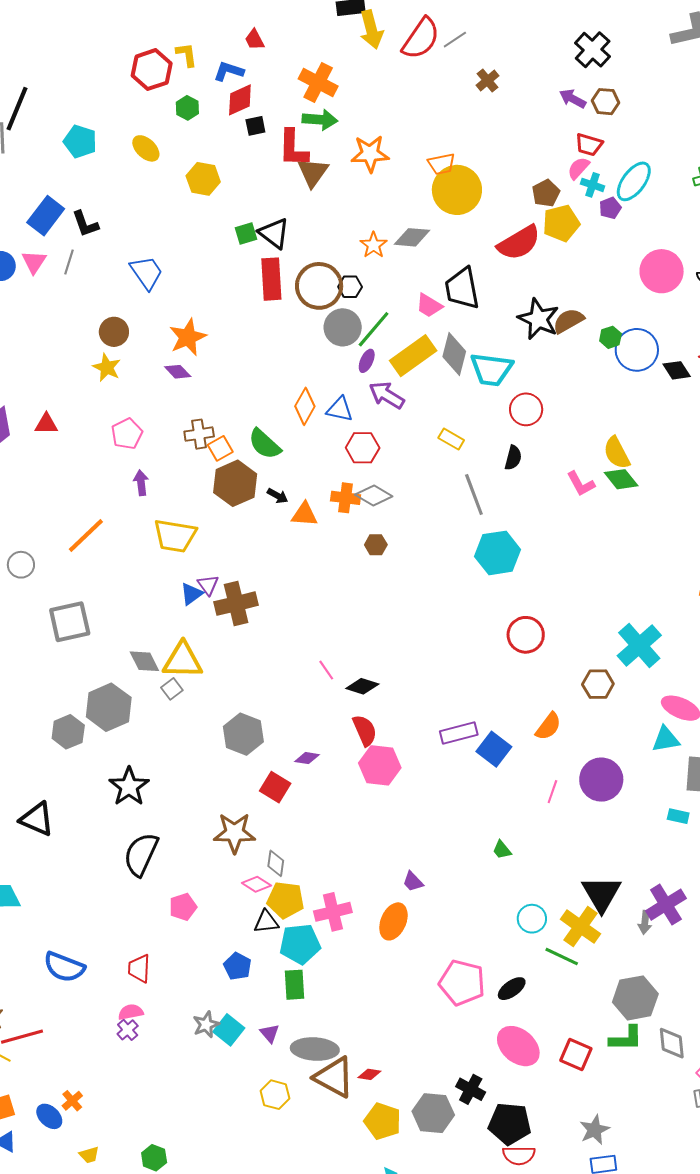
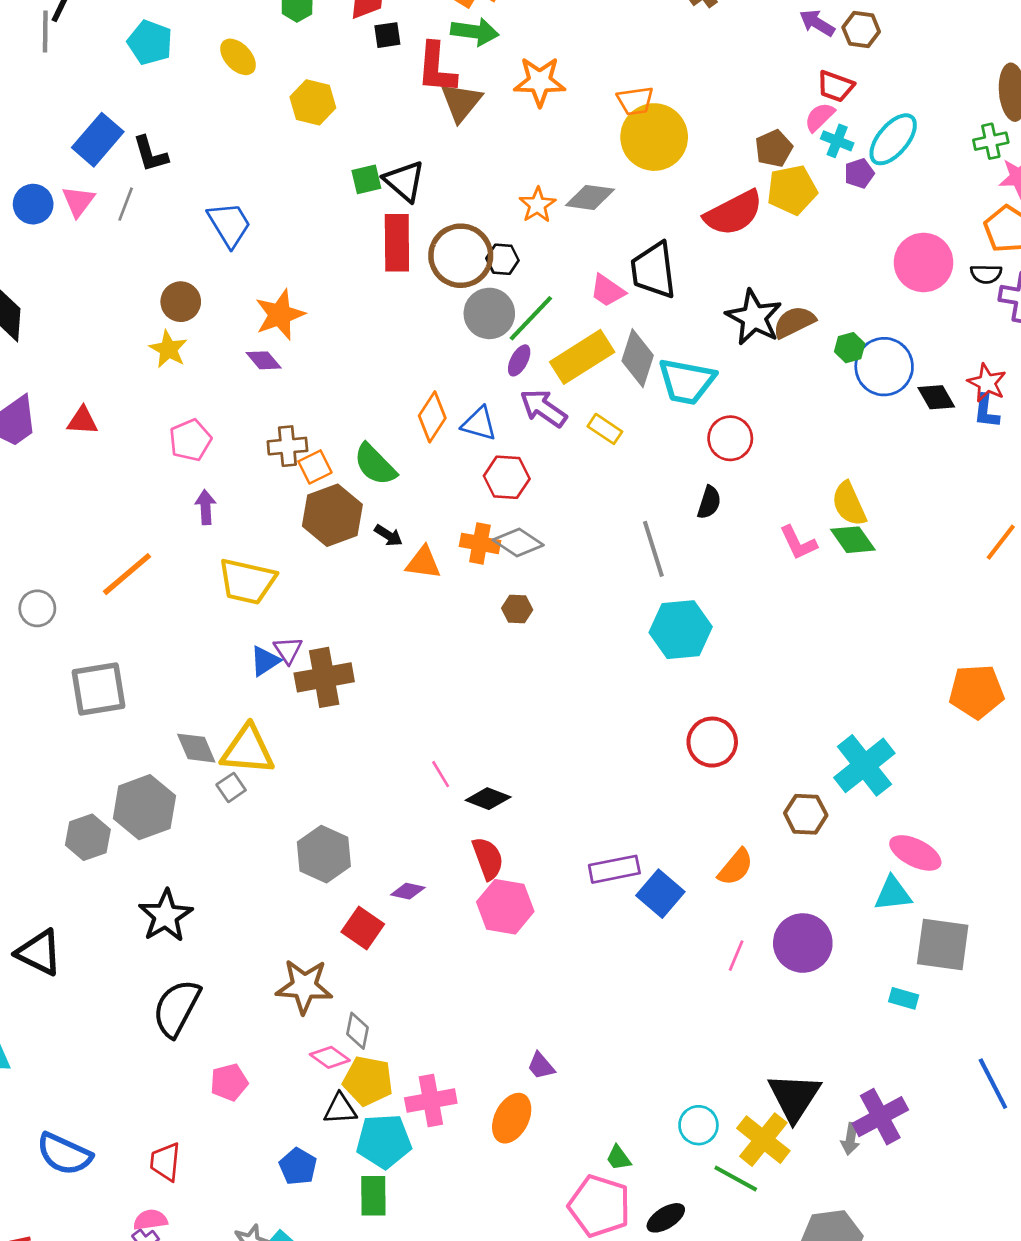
yellow rectangle: (451, 439) -> (605, 429), moved
green trapezoid: (502, 850) -> (618, 1158), moved

